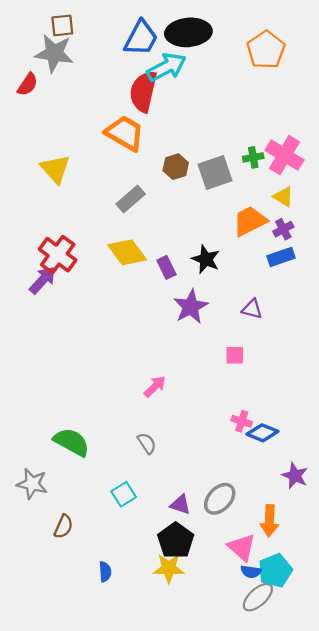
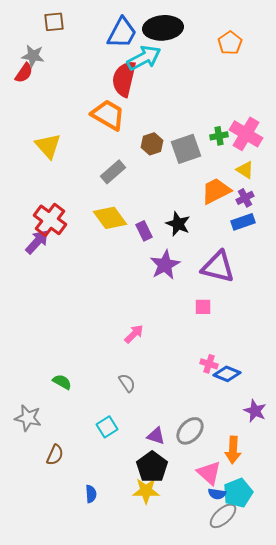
orange pentagon: (266, 50) -> (230, 43), size x0.7
gray star: (54, 53) -> (33, 56), moved, size x0.7
purple triangle: (252, 309) -> (218, 267), size x1.8
green semicircle: (72, 442) -> (62, 382), size x0.6

